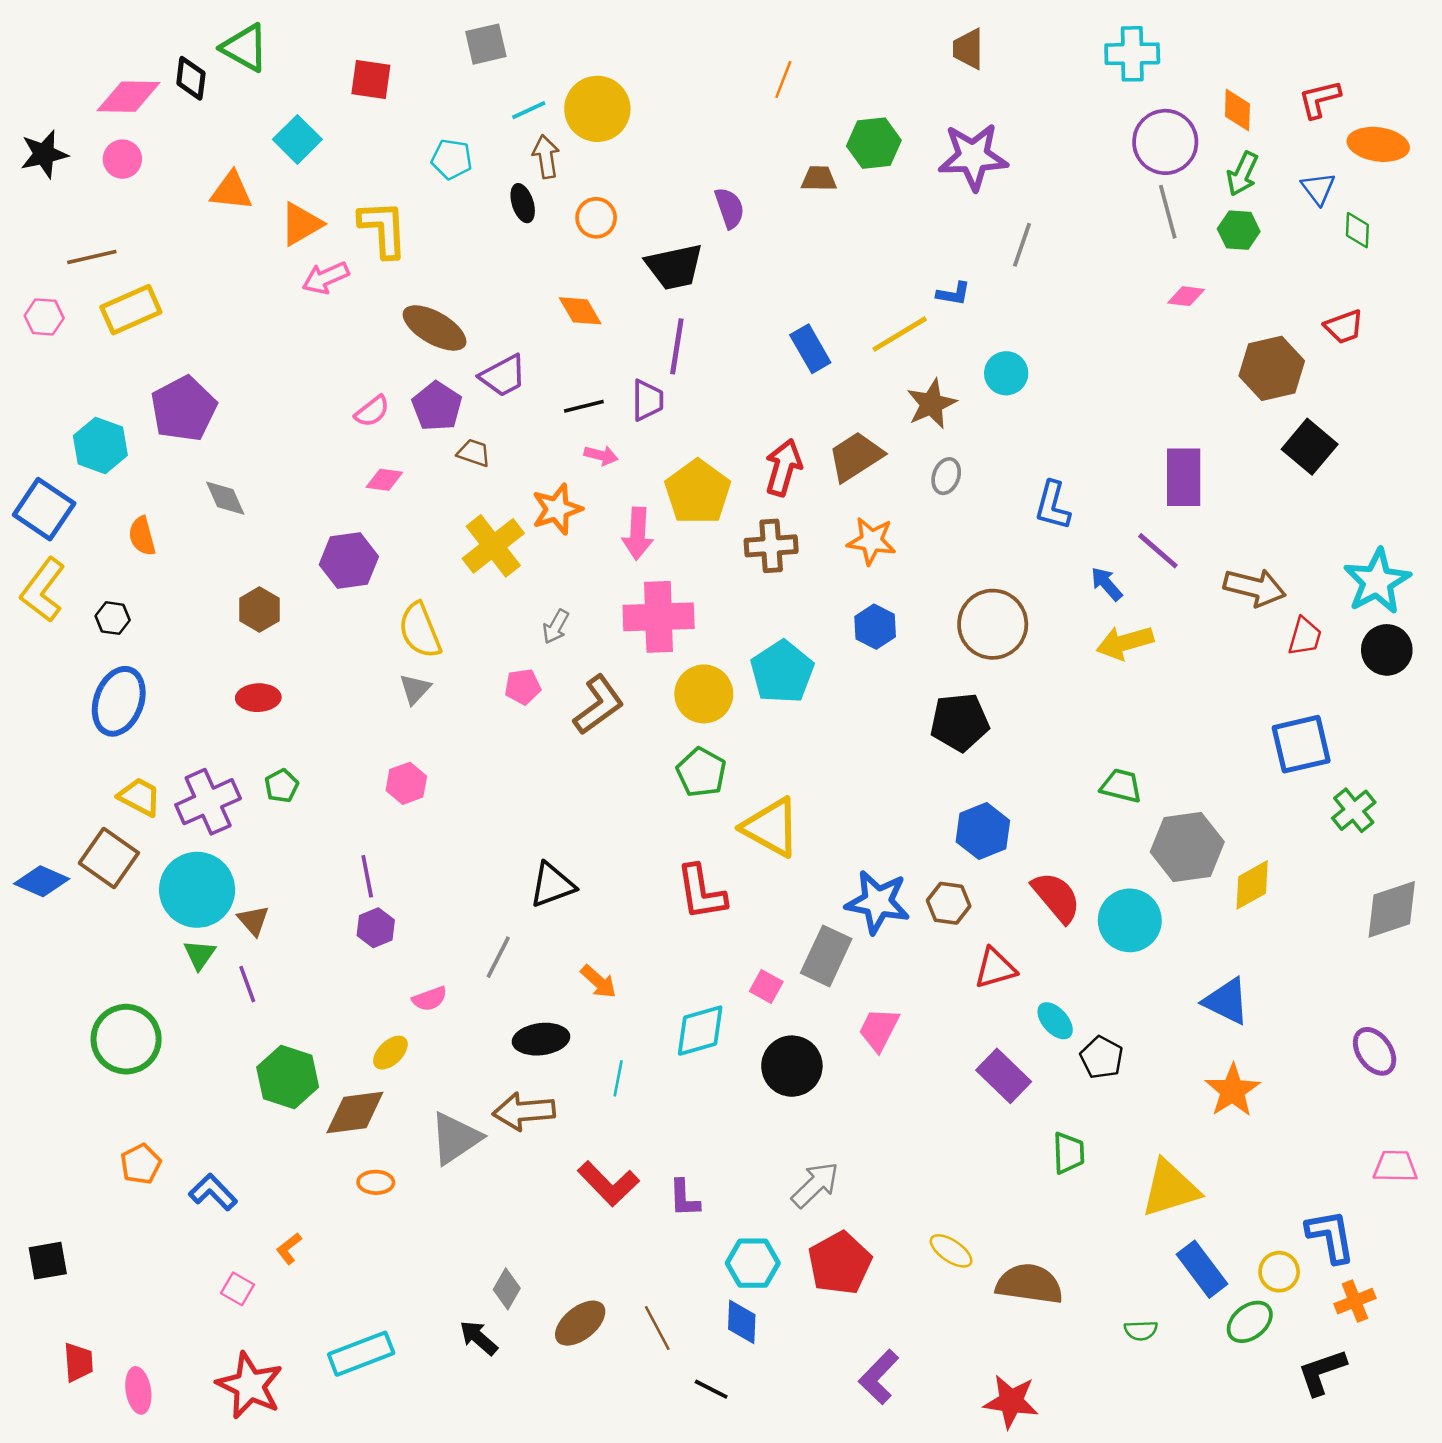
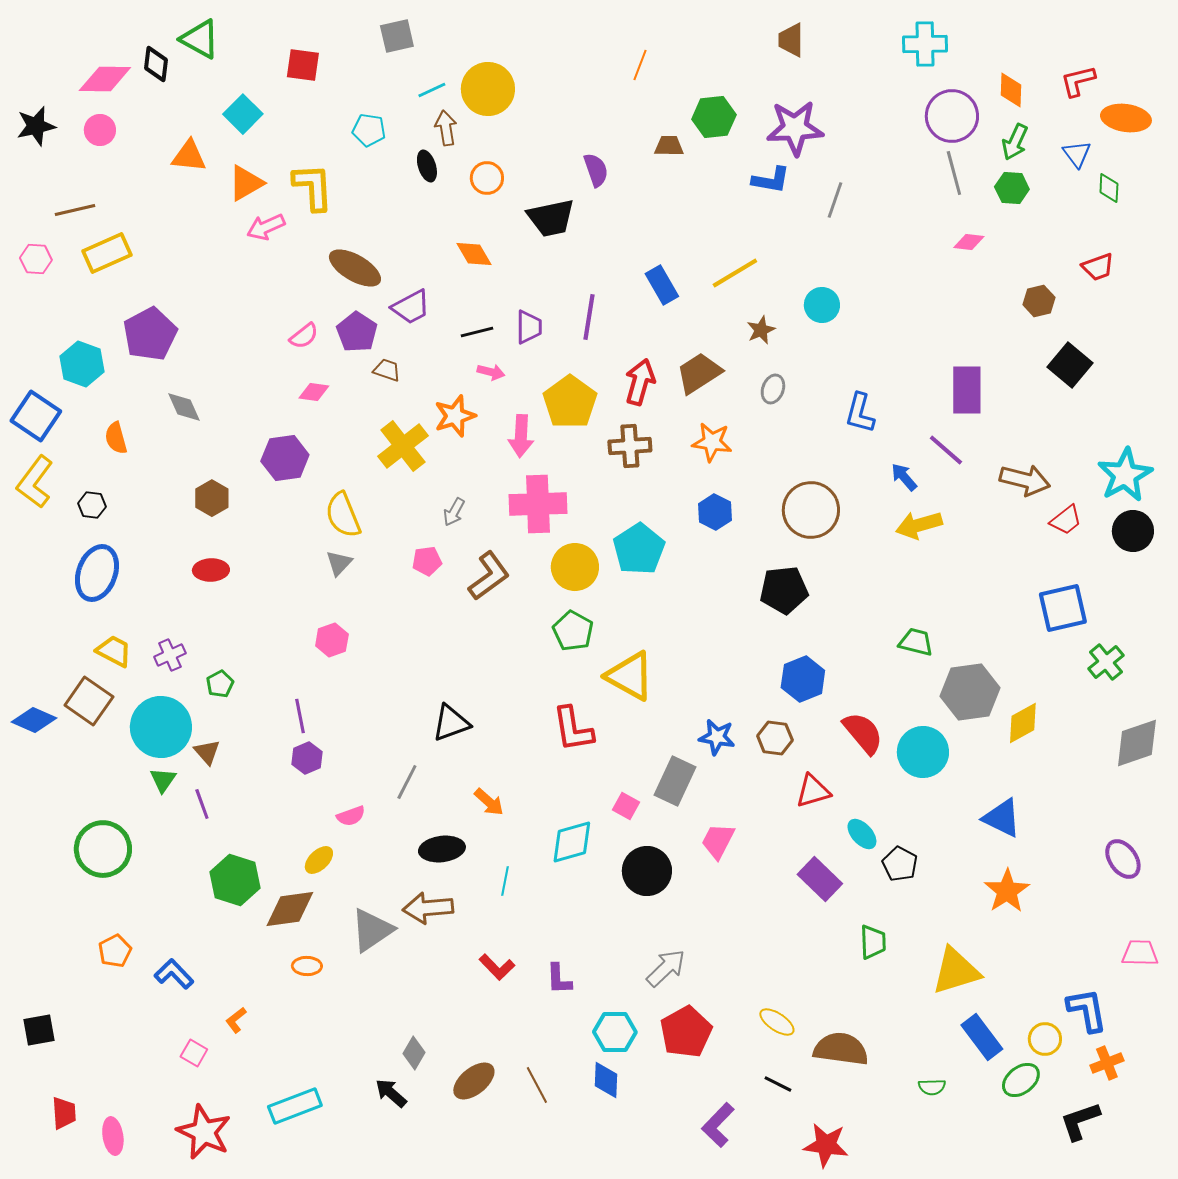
blue L-shape: (953, 294) -> (771, 180), moved, size x1.4
purple line: (677, 346) -> (589, 317), moved
brown hexagon: (1272, 368) -> (1039, 301), size x0.6
brown star: (931, 404) -> (761, 330), size x0.7
red trapezoid: (1305, 636) -> (1066, 520), turned 36
green pentagon: (282, 786) -> (220, 684), moved
purple cross: (208, 802) -> (170, 655), size x0.6
blue star: (878, 902) -> (717, 737), size x0.7
red L-shape: (608, 1184) -> (497, 967), size x0.7
black line: (711, 1389) -> (778, 1084), moved

